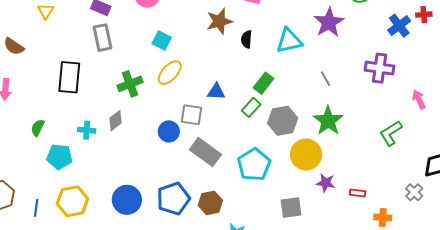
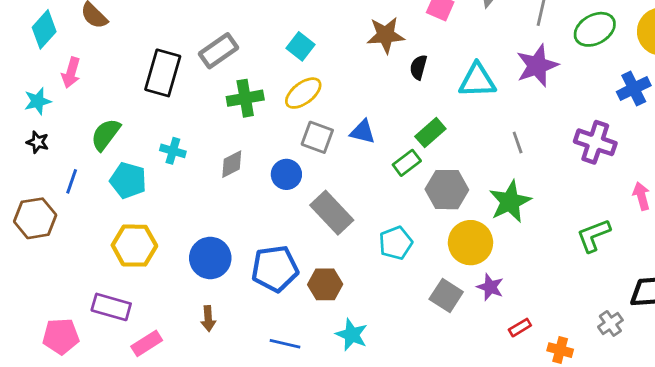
gray rectangle: (103, 38) -> (219, 51), moved, turned 56
gray square: (192, 115) -> (317, 137), moved
gray diamond: (115, 121) -> (232, 164), moved
green semicircle: (38, 128) -> (106, 135), size x1.4
cyan pentagon: (254, 165) -> (396, 243), size x0.7
red rectangle: (358, 193) -> (520, 328), moved, turned -49
gray square: (291, 207) -> (446, 295), moved, turned 30
blue line: (36, 208) -> (72, 181), moved

